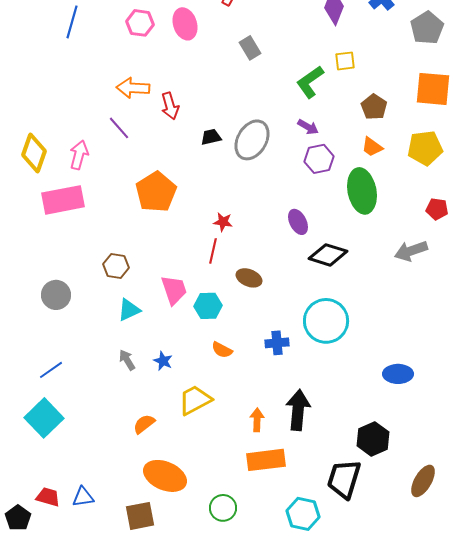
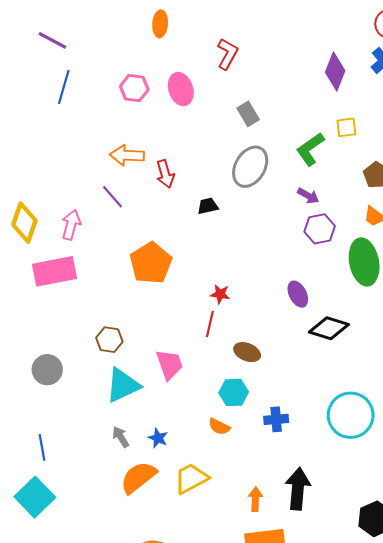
gray ellipse: (252, 140) -> (250, 167), moved
cyan hexagon: (208, 306) -> (234, 392), moved
cyan triangle: (129, 310) -> (123, 385), size x1.5
cyan circle: (326, 321) -> (351, 415), moved
blue line: (51, 370) -> (42, 447), turned -65
orange semicircle: (144, 424) -> (138, 477), moved, size x1.6

